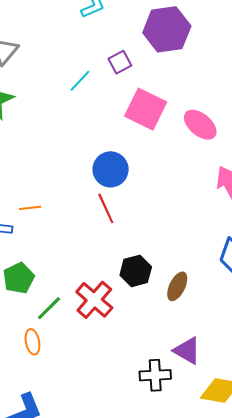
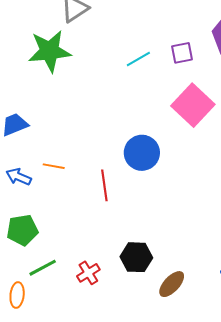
red line: (106, 208) -> (104, 185), moved
red cross: (94, 300) -> (88, 273), size x0.6

